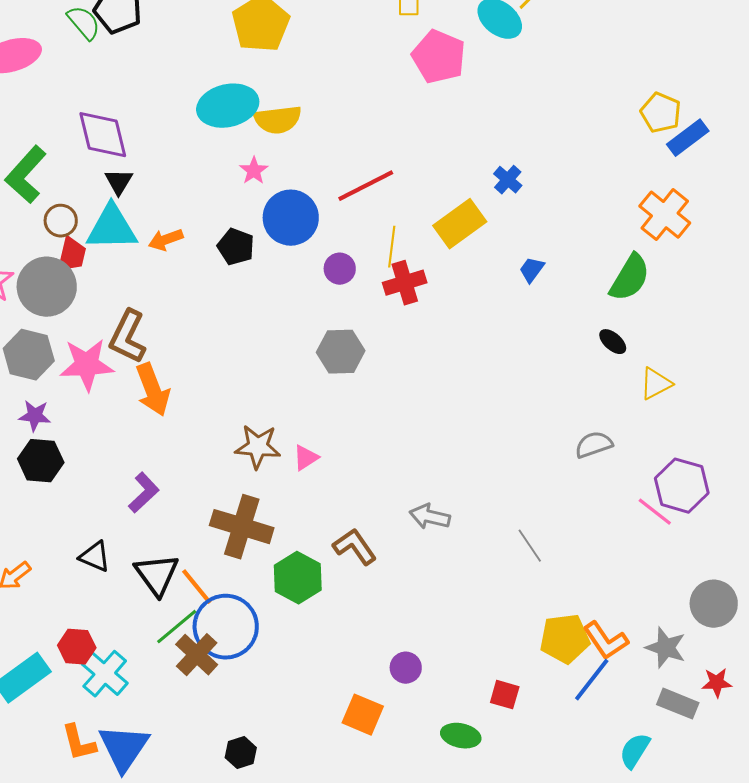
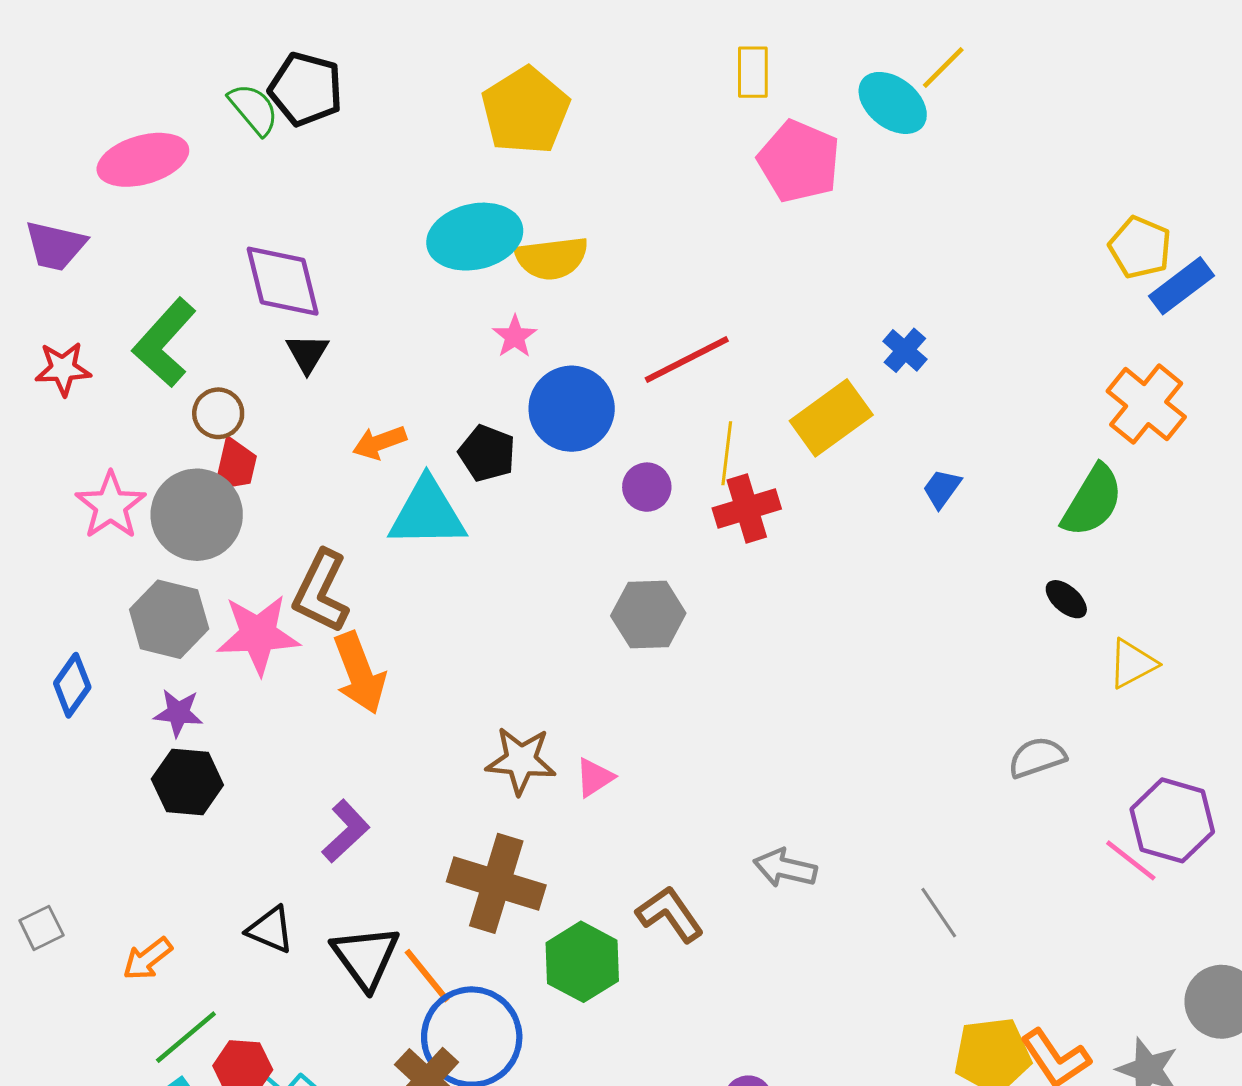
cyan triangle: (112, 228) -> (427, 513), moved
green line: (177, 627) -> (186, 1037), moved

